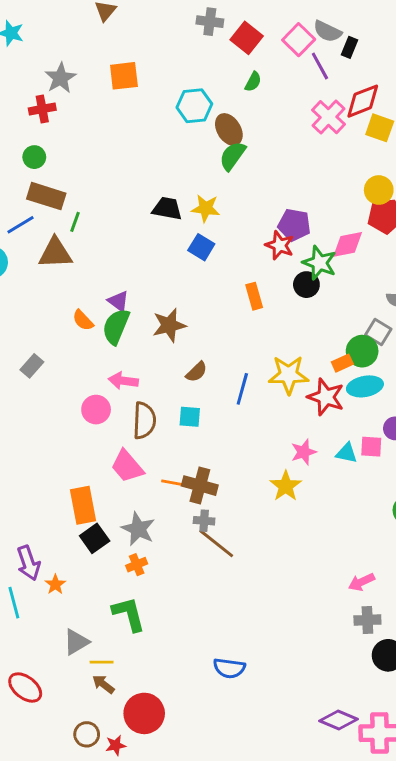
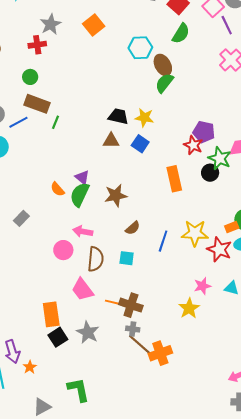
orange square: (124, 76) -> (94, 25), turned -35
green semicircle: (253, 82) -> (181, 33), size x1.5
brown triangle: (55, 253) -> (111, 141), moved, size x0.7
orange rectangle: (254, 296) -> (174, 179), size x1.4
orange cross: (137, 565) -> (160, 353), moved, size x1.6

